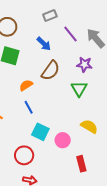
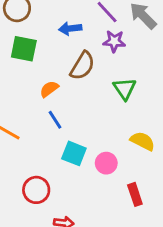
blue arrow: (44, 44) -> (70, 29), turned 133
purple star: (84, 65) -> (114, 41), moved
red circle: (24, 155) -> (36, 190), moved

